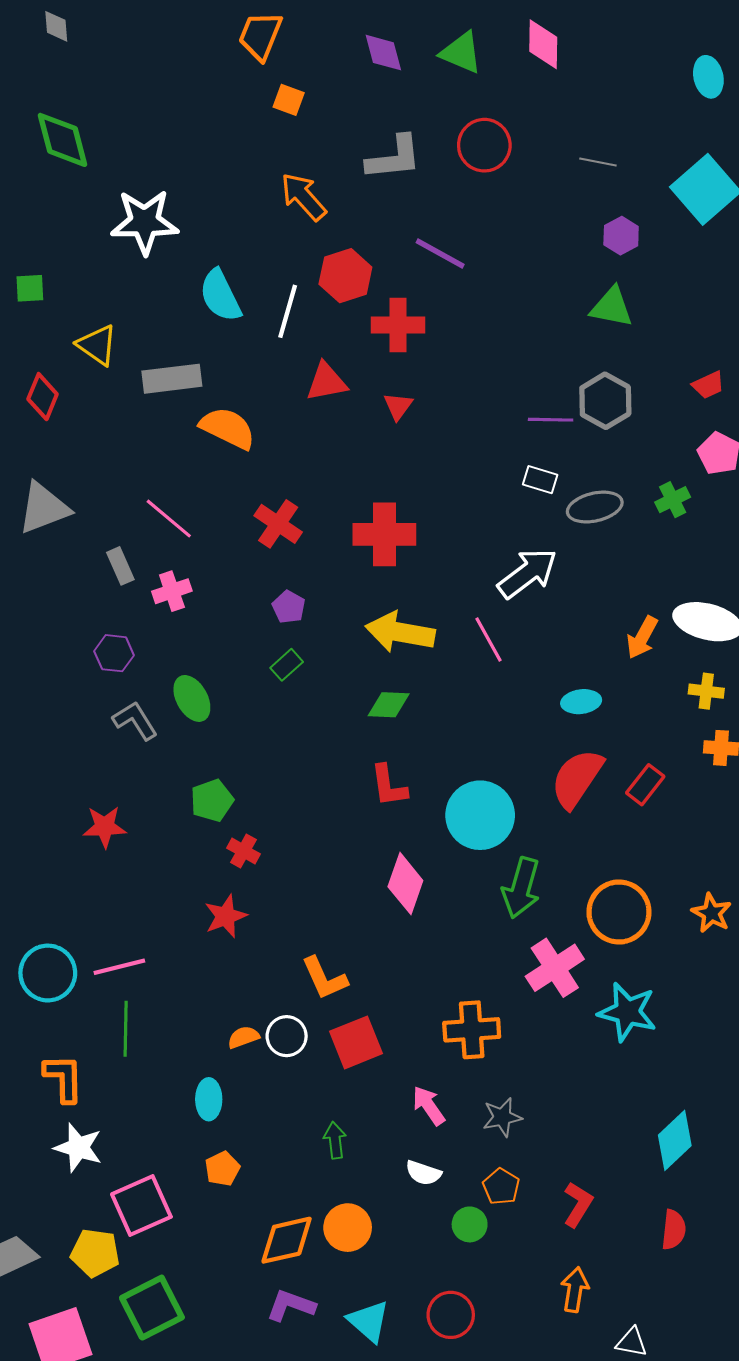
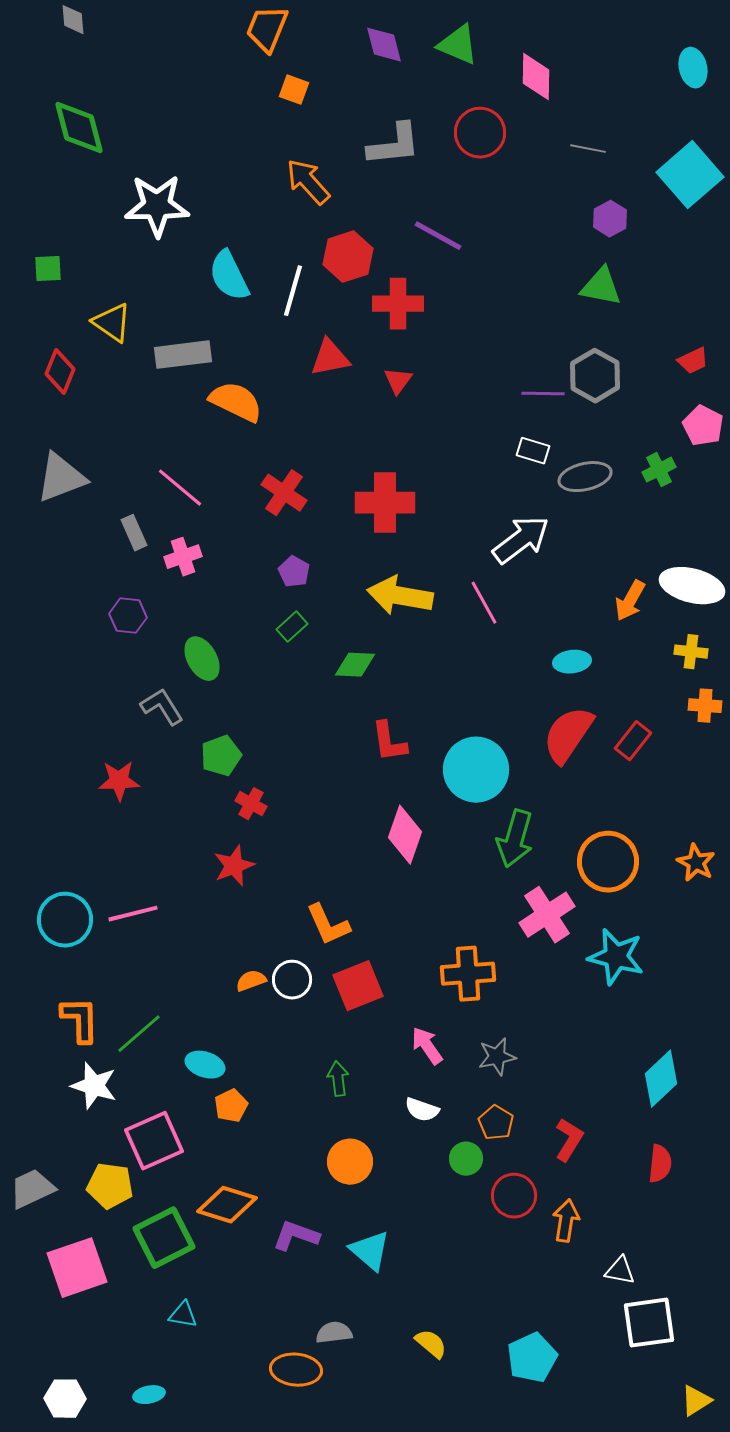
pink diamond: (543, 44) -> (536, 77), moved
green diamond: (389, 705) -> (355, 665), moved
gray L-shape: (135, 721) -> (162, 707), moved
green line: (126, 1029) -> (139, 1034), moved, turned 48
cyan ellipse: (209, 1099) -> (205, 1065), moved, turned -72
orange diamond: (287, 1240) -> (227, 1205), moved, turned 30
red circle: (451, 1315) -> (514, 1196), moved

